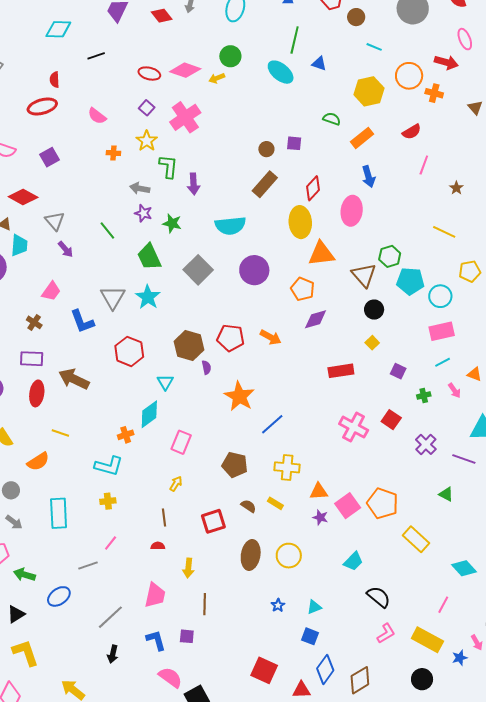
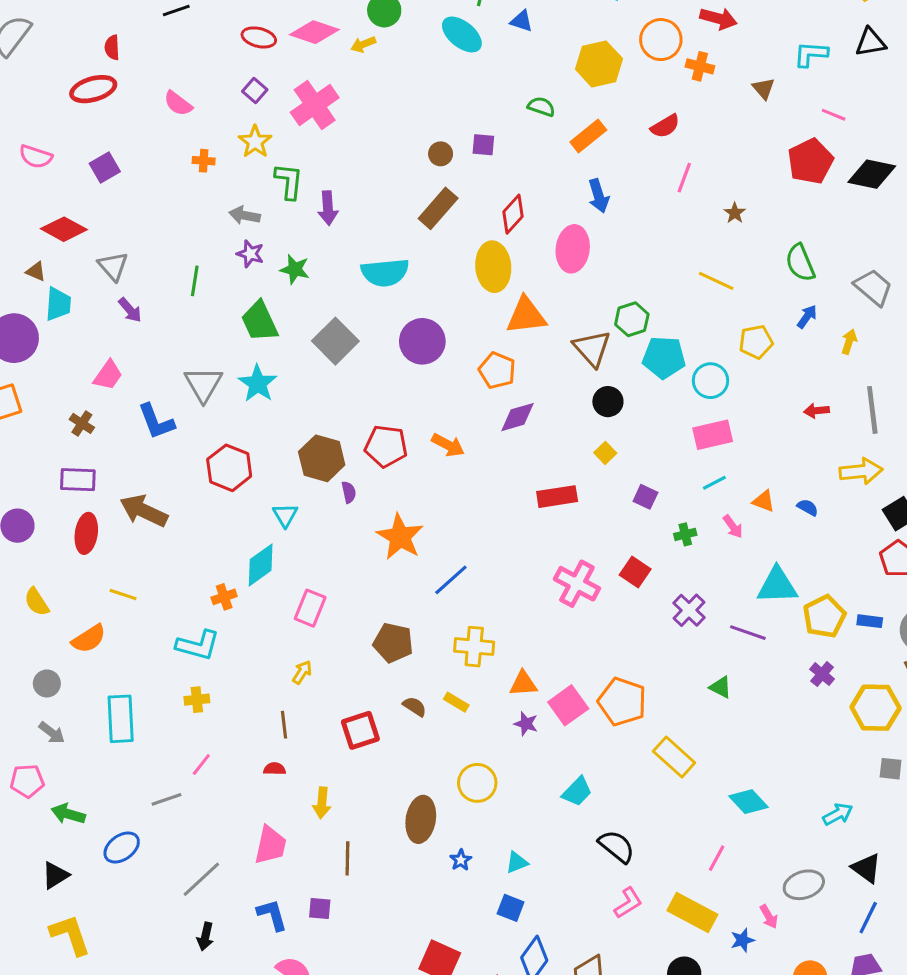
green line: (107, 231) -> (195, 281), turned 48
brown ellipse: (251, 555) -> (421, 819), moved

